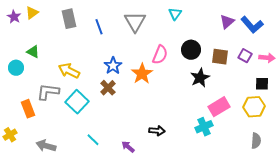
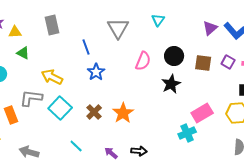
yellow triangle: (32, 13) -> (15, 32), moved, turned 32
blue line: (99, 27) -> (86, 47), moved
green triangle: (33, 52) -> (23, 53), moved
orange star: (142, 74) -> (123, 113), moved
black star: (200, 78) -> (171, 84), moved
brown cross: (108, 88) -> (94, 112), moved
black arrow: (157, 131) -> (139, 151), moved

